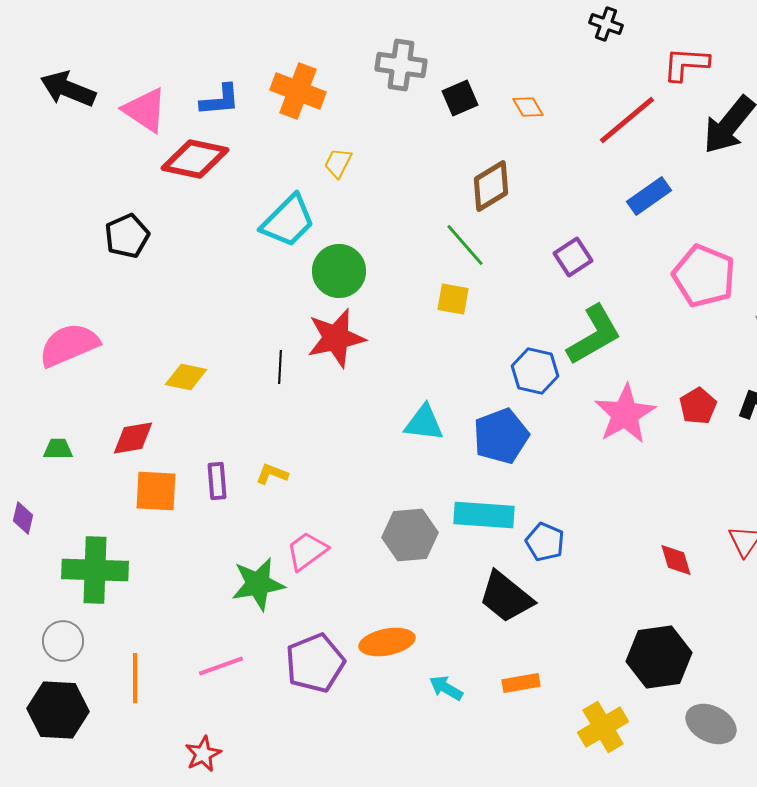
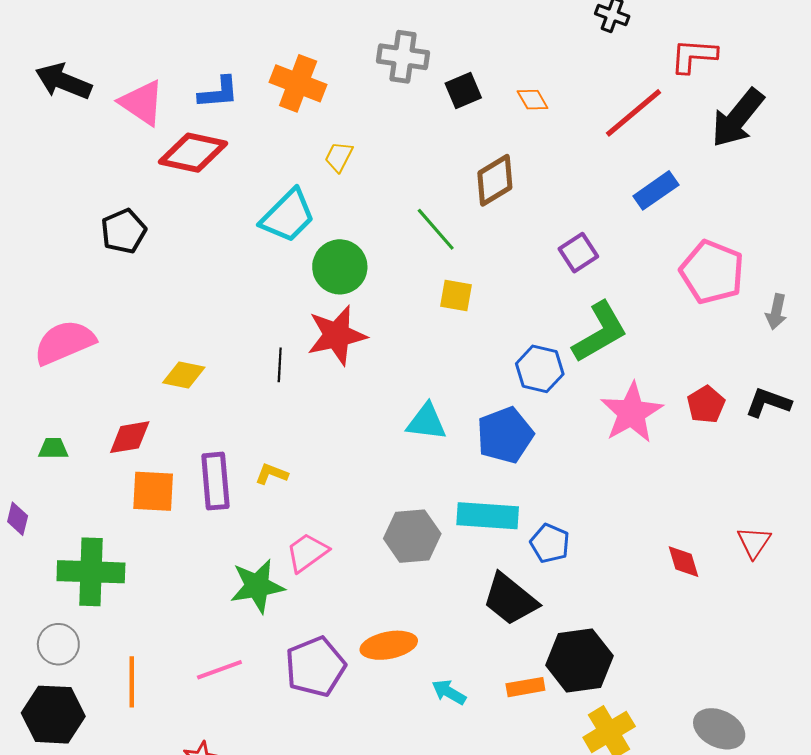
green line: (465, 245) -> (436, 229), moved
purple rectangle: (217, 481) -> (215, 481), size x1.5
black hexagon: (659, 657) -> (579, 661), moved

